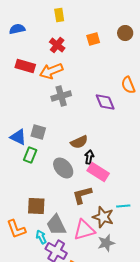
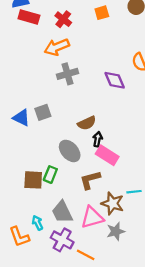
red rectangle: (25, 66) -> (29, 17), moved
gray square: (38, 132) -> (43, 112), turned -35
green rectangle: (30, 155) -> (50, 175), moved
brown square: (36, 206) -> (33, 180), moved
orange L-shape: (16, 229) -> (19, 237), moved
cyan arrow: (41, 237) -> (38, 223), moved

